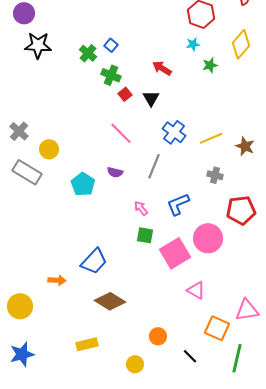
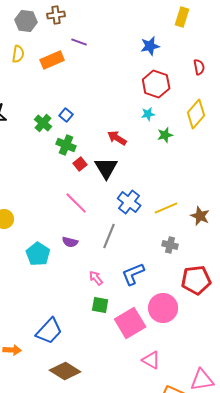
black triangle: (151, 98) -> (106, 168), size x1.4

